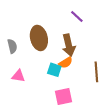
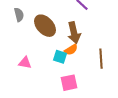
brown ellipse: (39, 38) -> (45, 26), turned -30
gray semicircle: (12, 46) -> (19, 15), moved

